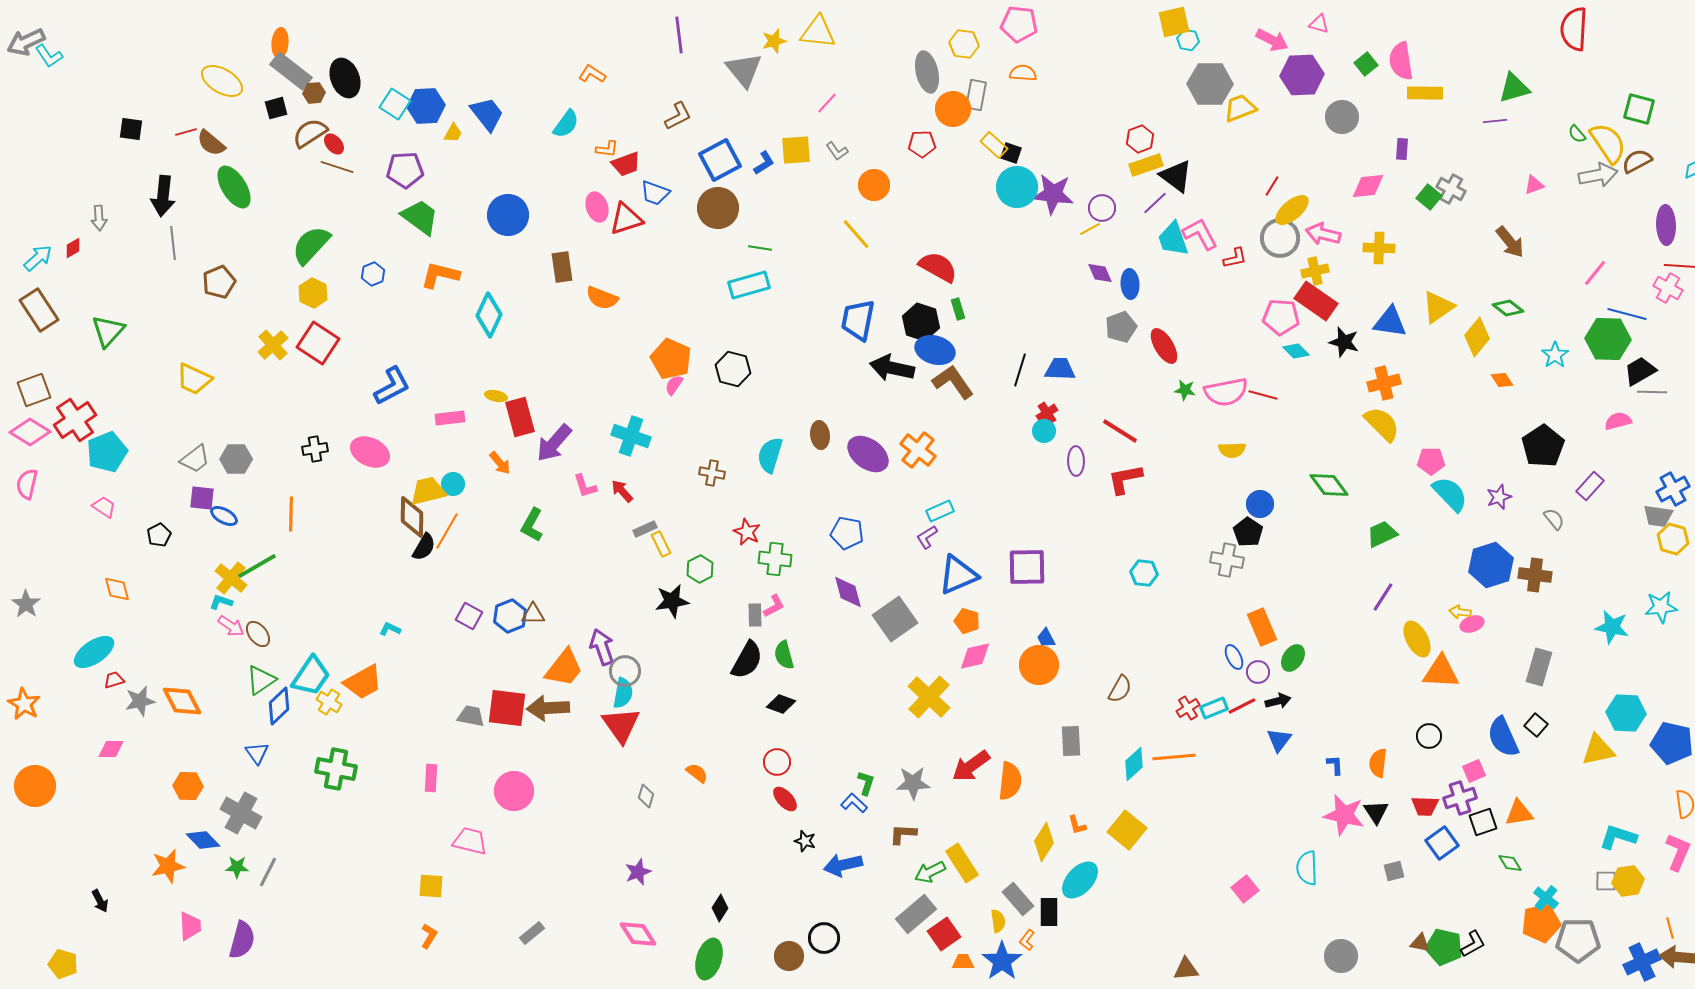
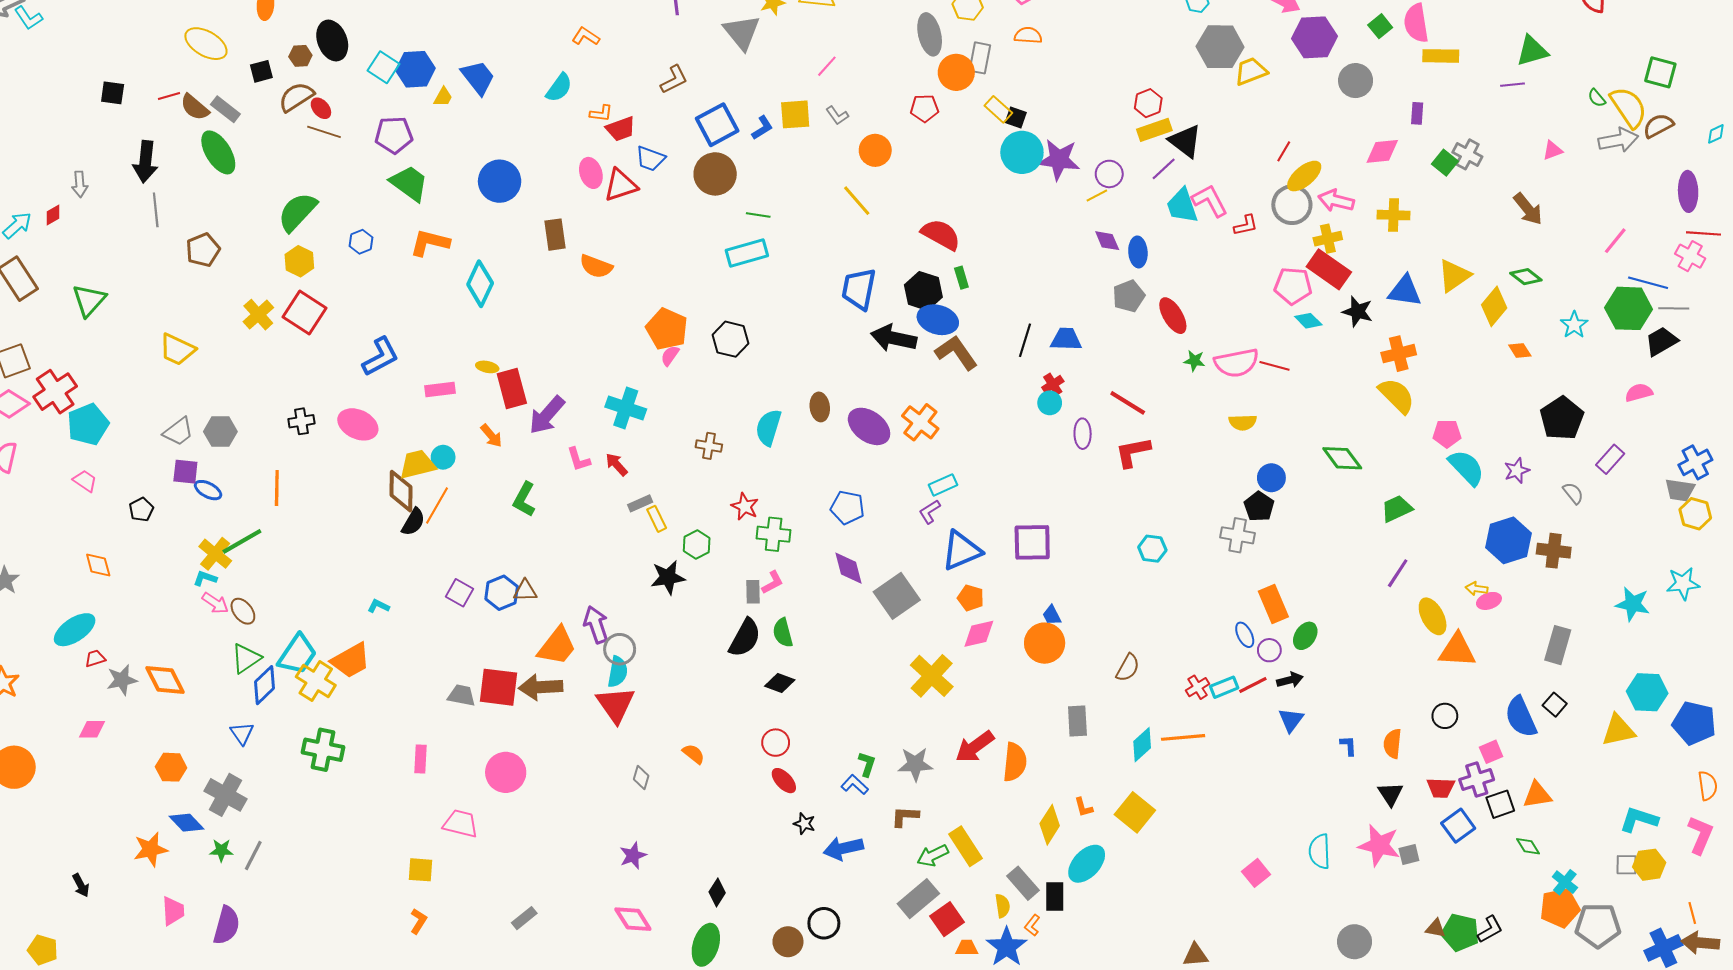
gray rectangle: (291, 71) -> (225, 109), moved, size x0.7
gray line: (1652, 392) -> (1674, 308), moved
yellow cross: (329, 702) -> (316, 681), size x1.5
pink star: (1344, 815) -> (1379, 845), moved

